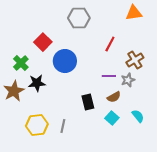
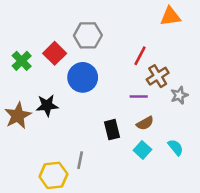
gray hexagon: (79, 18) -> (88, 35), moved
brown cross: (135, 60) -> (158, 76), moved
green cross: (21, 63) -> (22, 61), moved
gray star: (128, 80) -> (179, 95), moved
yellow hexagon: (37, 125) -> (53, 175), moved

